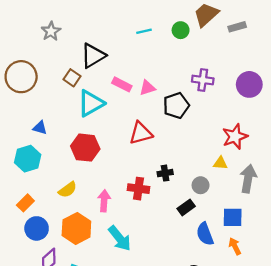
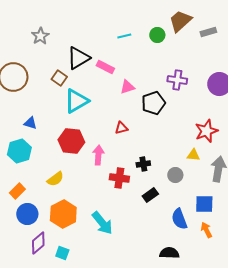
pink rectangle: (122, 84) -> (105, 67), moved
red triangle: (141, 133) -> (121, 128), size x0.6
pink arrow: (104, 201) -> (98, 155), moved
black rectangle: (186, 207) -> (150, 195), moved

